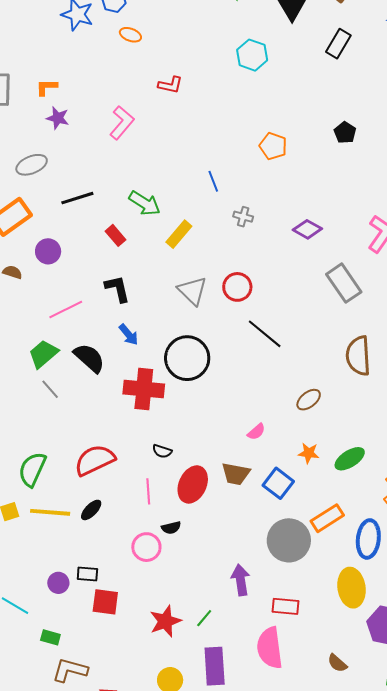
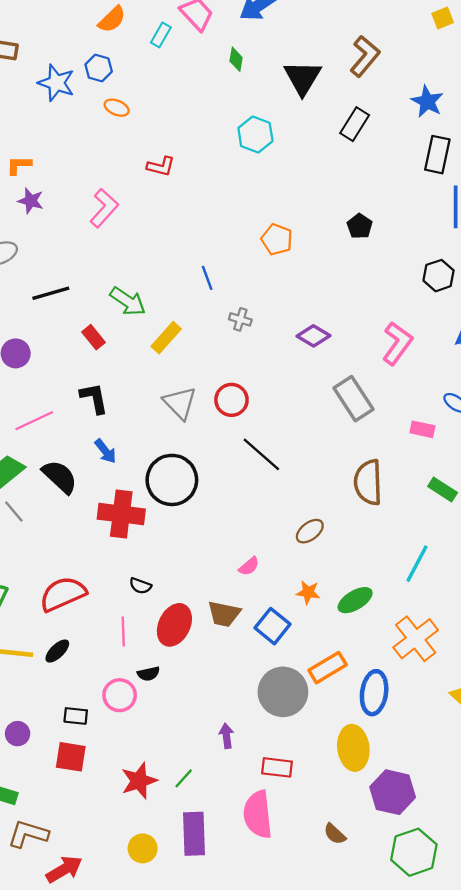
black rectangle: (87, 574) -> (76, 716), moved
purple arrow: (241, 580) -> (226, 736), size x0.7

